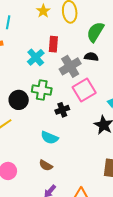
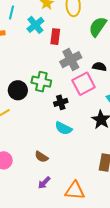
cyan cross: (36, 57) -> (35, 25), moved
black semicircle: (91, 57) -> (99, 67), moved
cyan semicircle: (49, 138) -> (64, 128), moved

